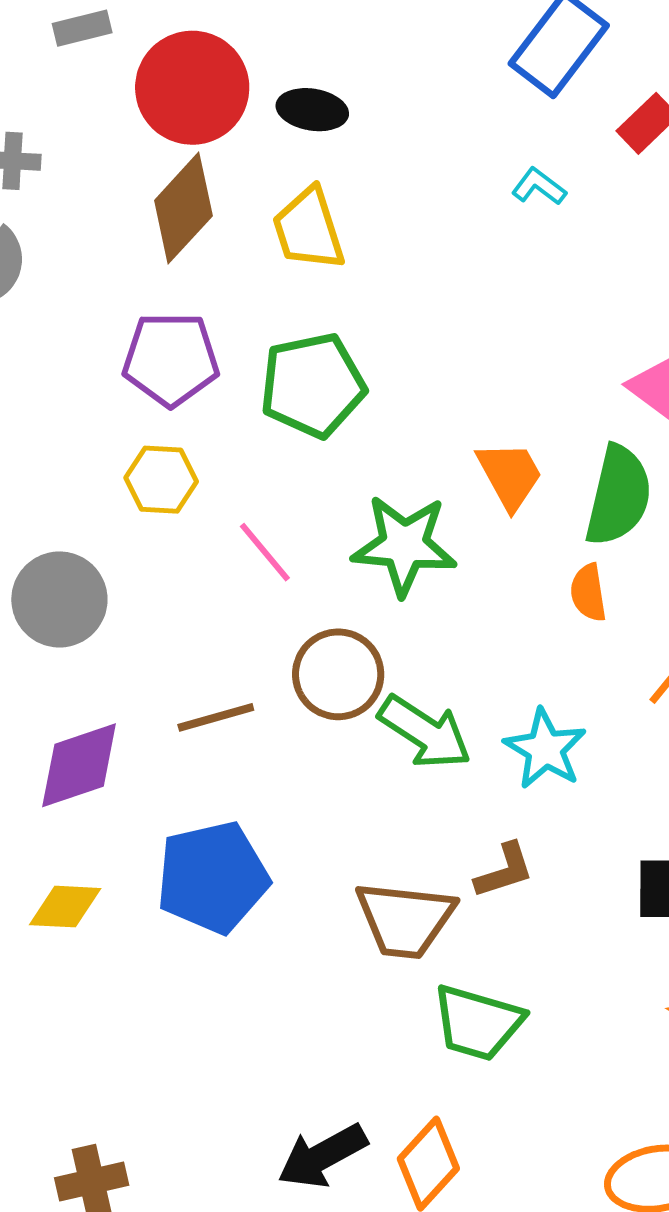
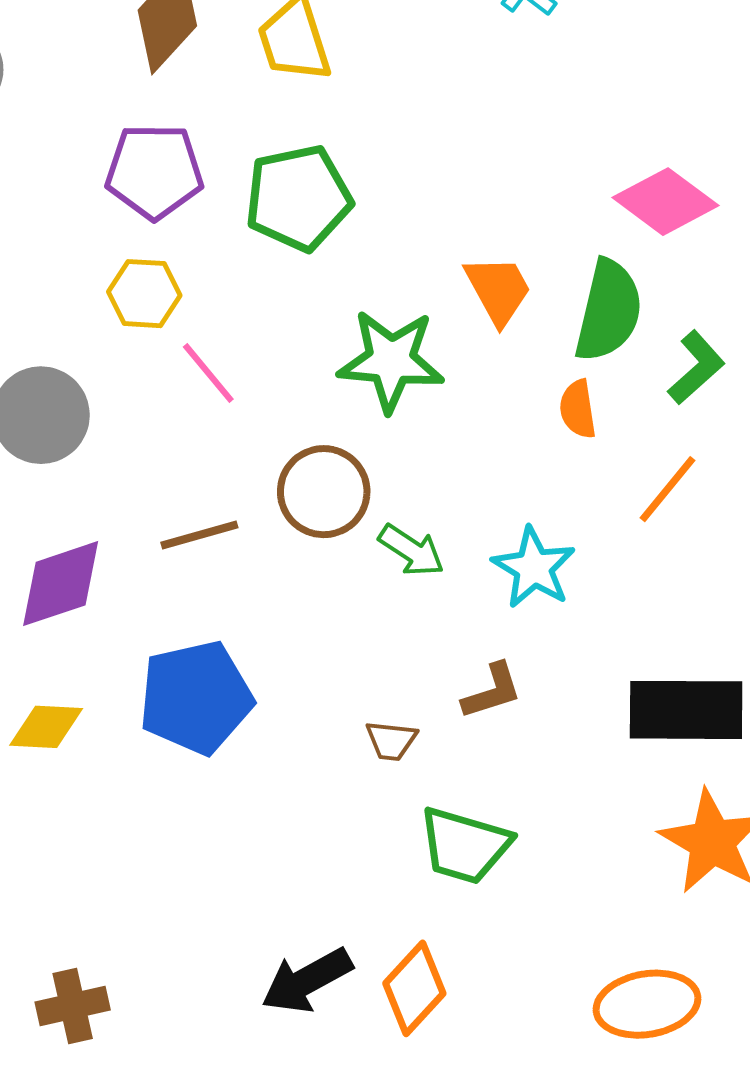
pink line: (265, 552) -> (208, 373), moved
green arrow: (425, 732) -> (412, 550), size x0.7
brown trapezoid: (405, 920) -> (391, 741), size x0.5

